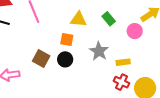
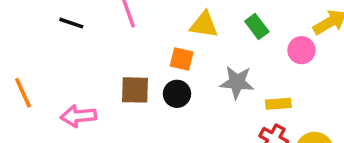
gray star: (99, 51) -> (237, 82), turned -30
brown square: (41, 58) -> (135, 90), turned -30

